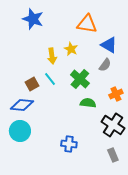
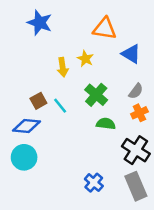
gray semicircle: (105, 65) -> (136, 91), moved
cyan line: (50, 79) -> (60, 106), moved
blue cross: (69, 144) -> (94, 183), moved, turned 35
gray rectangle: (113, 155) -> (136, 186), size x1.6

